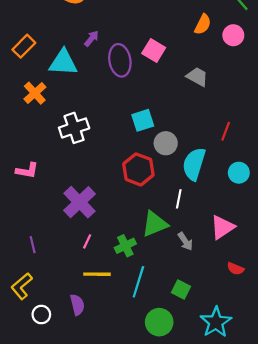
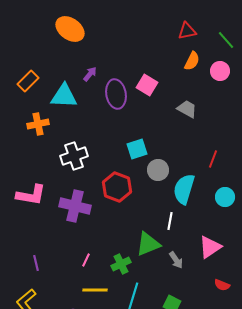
orange cross: (35, 93) -> (38, 124), turned 30
red hexagon: (138, 169) -> (117, 187), moved
pink L-shape: (27, 171) -> (31, 195), size x1.4
purple cross: (80, 202) -> (75, 206), moved, turned -32

